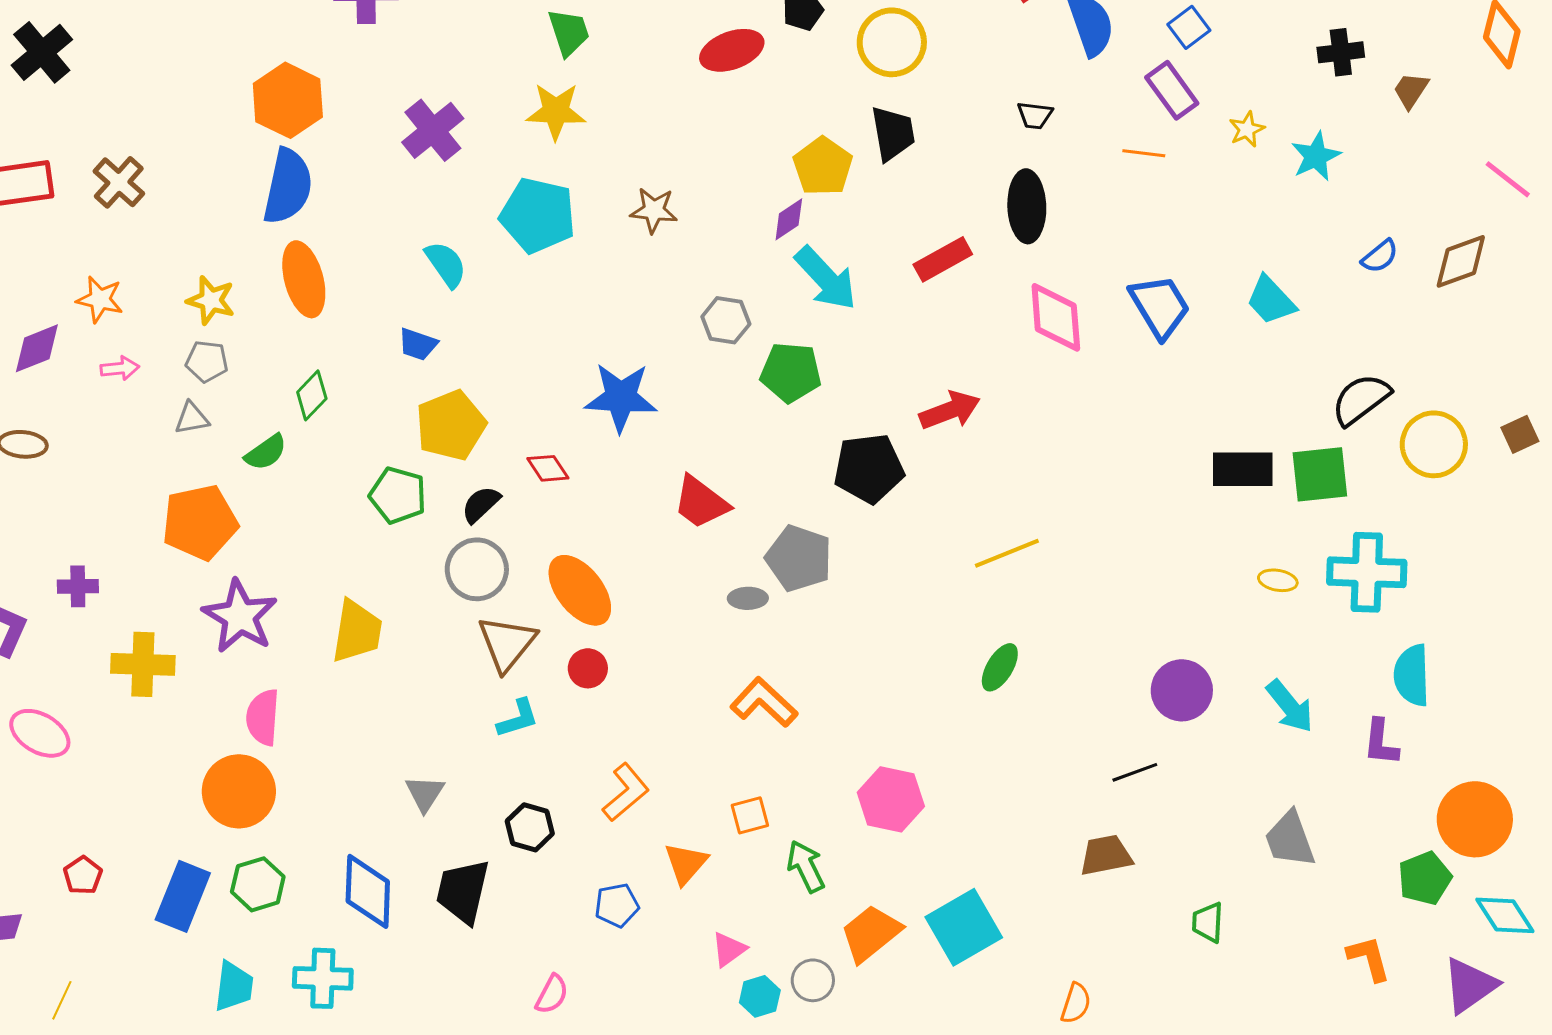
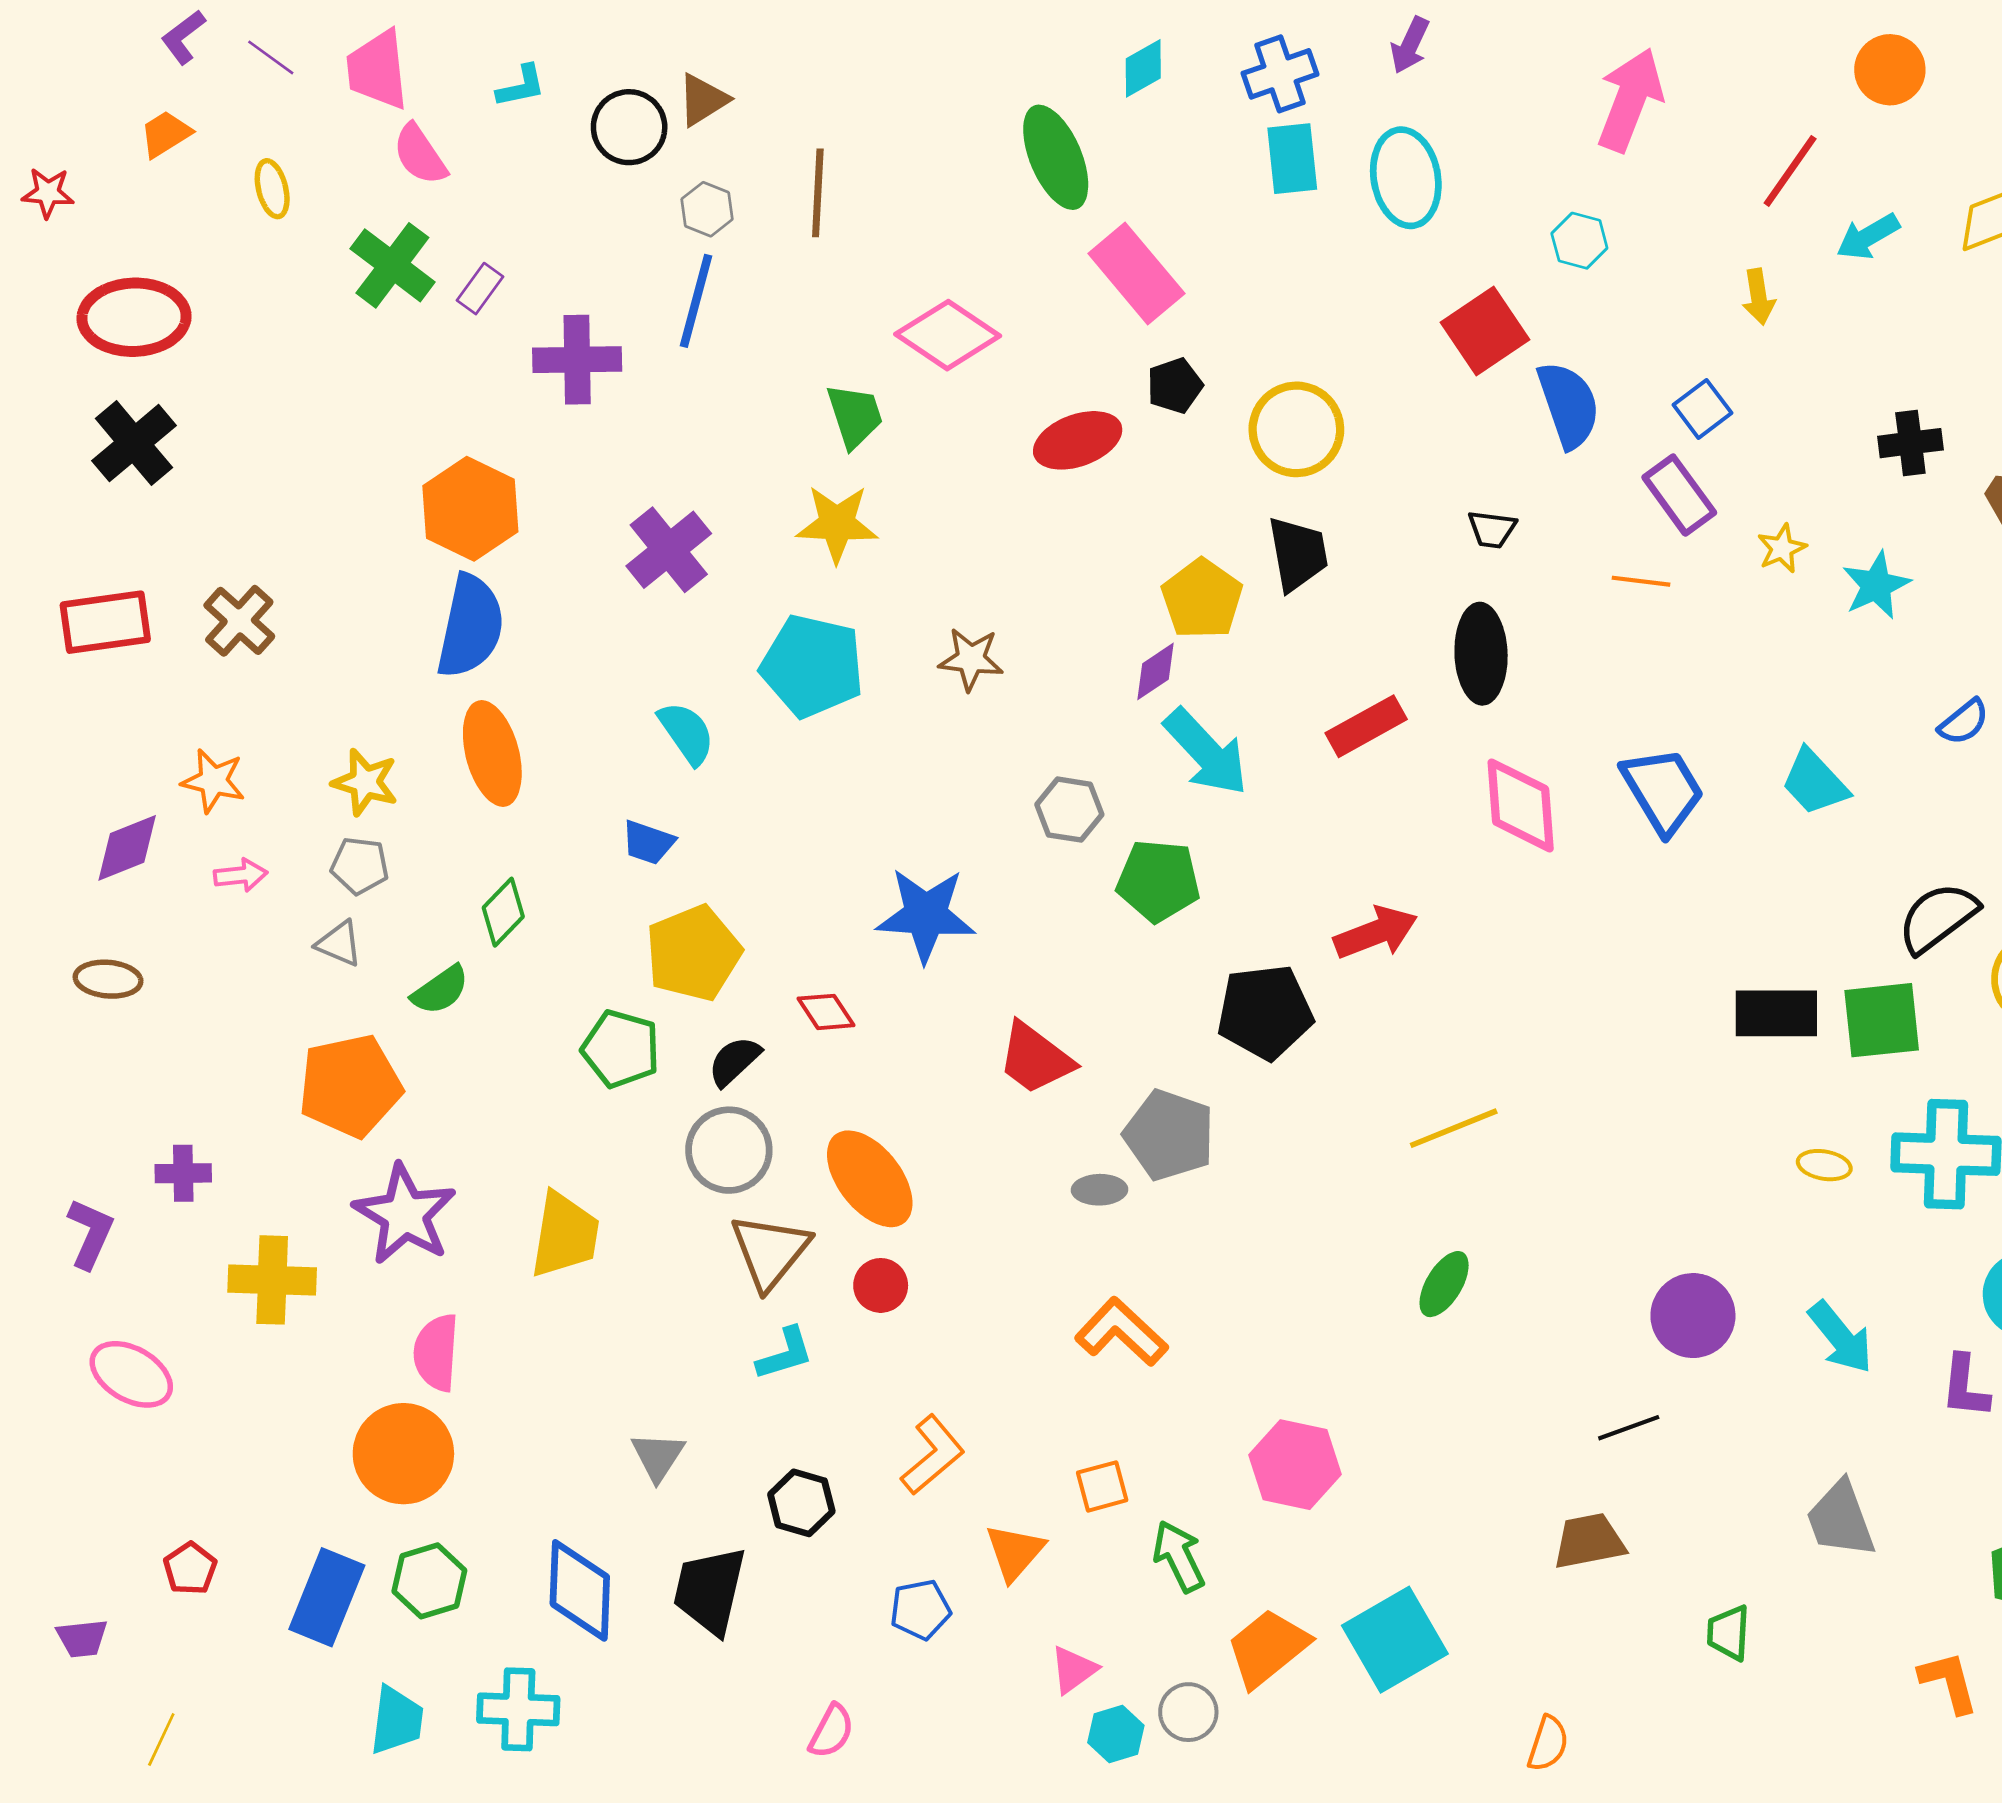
gray triangle: (192, 418) -> (339, 944), turned 33

